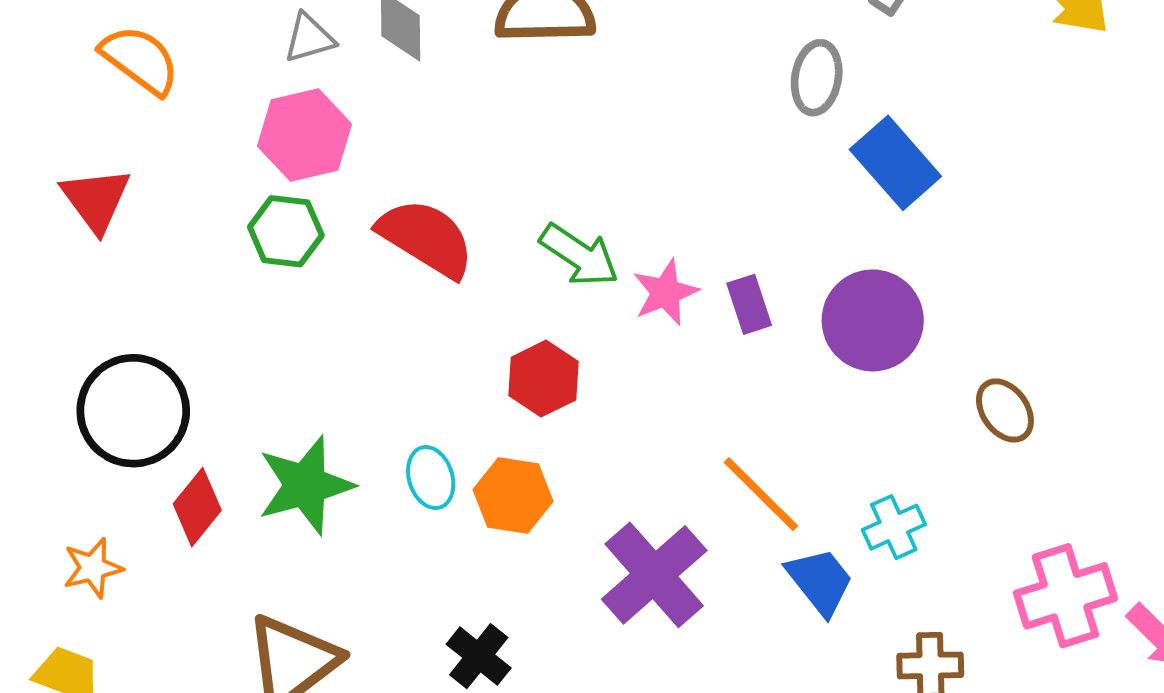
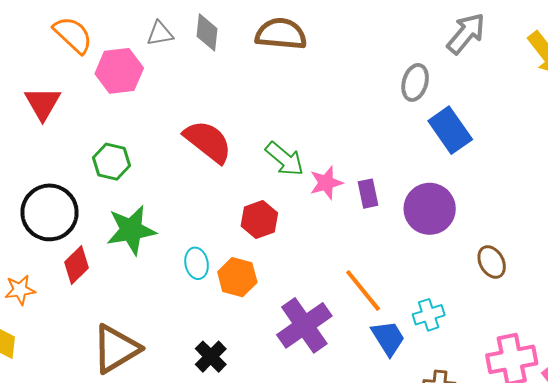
pink hexagon: (304, 135) -> (119, 71), moved
green hexagon: (286, 231) -> (111, 162), moved
green star: (305, 485) -> (131, 230), moved

